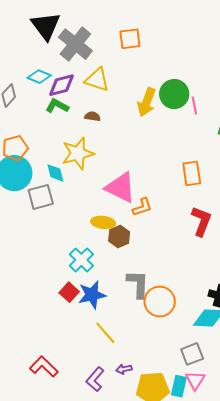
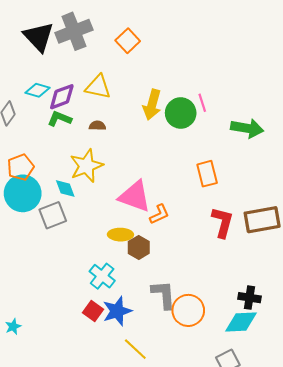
orange square: (130, 39) -> (128, 41), turned -30
gray cross: (75, 44) -> (74, 31), moved, turned 36
green circle: (174, 94) -> (181, 113), moved

